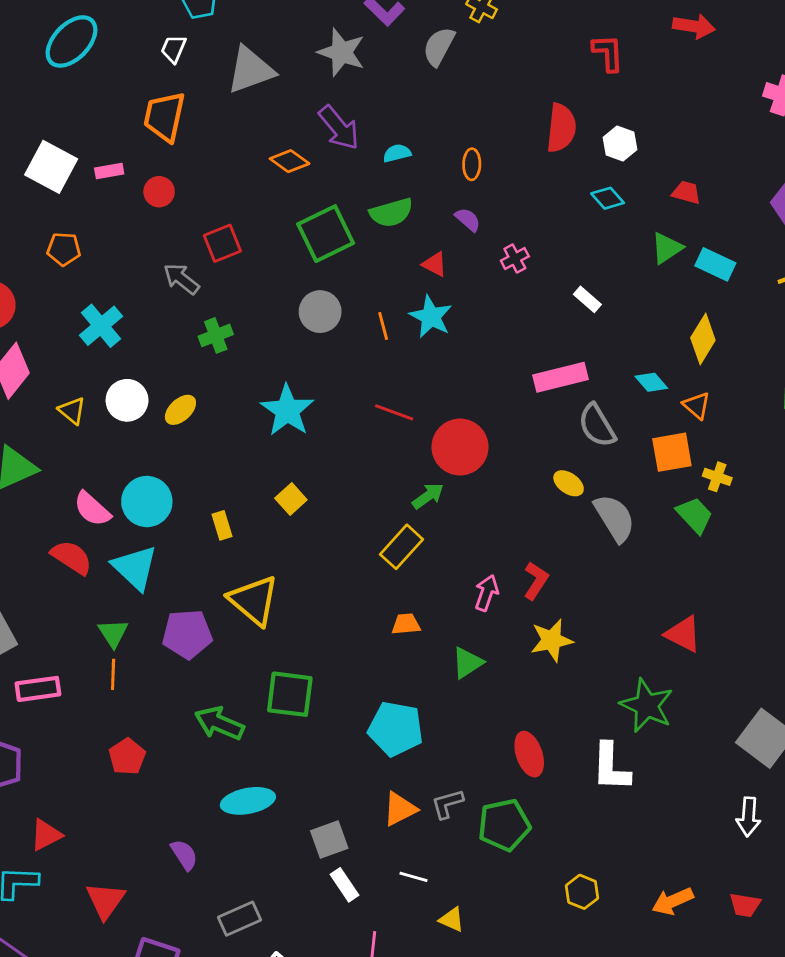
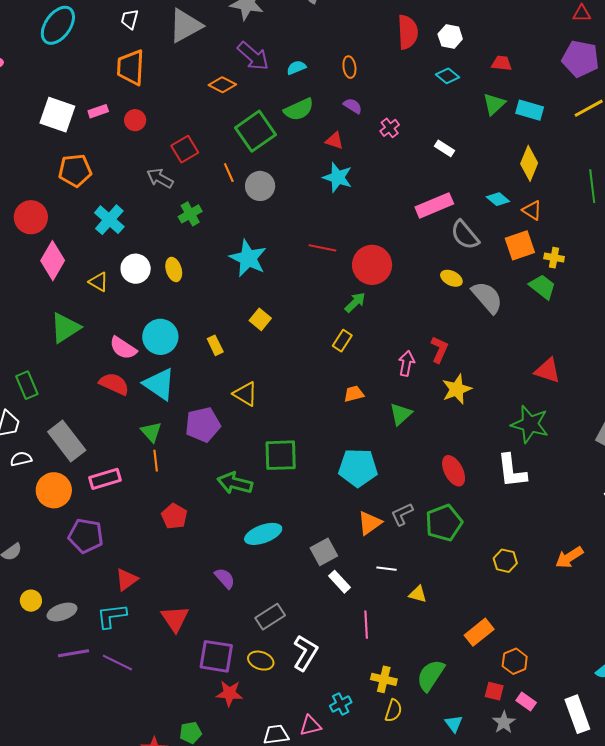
orange pentagon: (64, 249) -> (75, 170), size x1.4
orange line: (383, 326) -> (229, 173), moved
yellow ellipse: (180, 410) -> (174, 269), turned -55
yellow rectangle: (402, 547) -> (342, 341), size x0.7
yellow triangle: (254, 600) -> (245, 394), size x0.7

